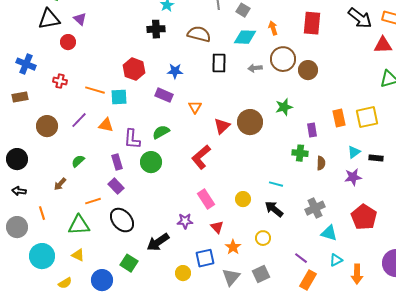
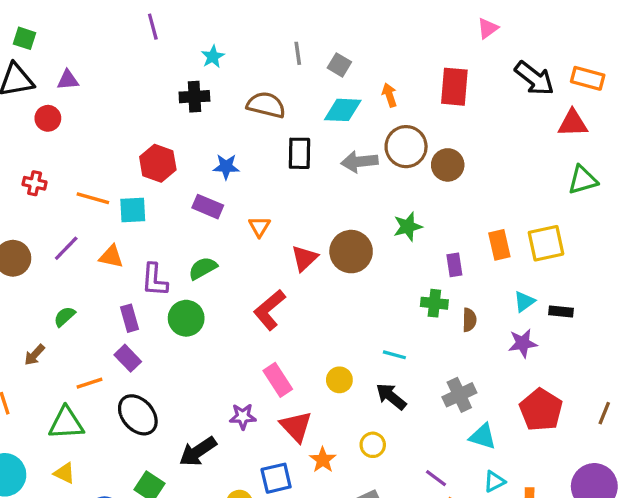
purple triangle: (80, 19) -> (68, 80), turned -48
gray arrow: (255, 68) -> (359, 162), size x1.5
red triangle: (217, 227) -> (296, 426), size x1.5

